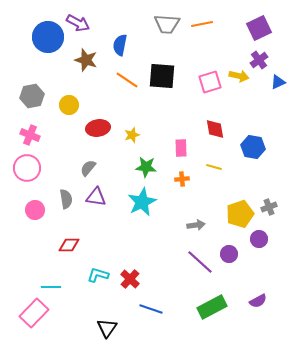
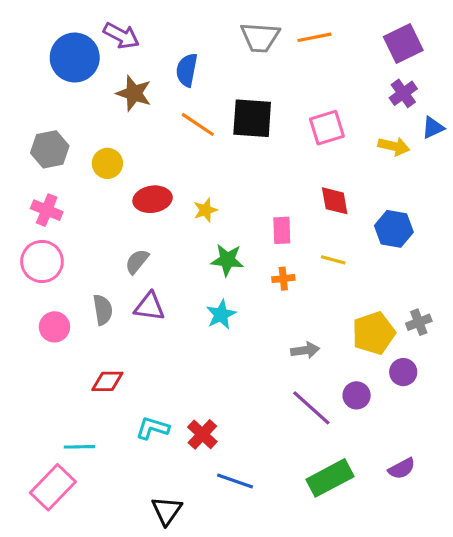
yellow arrow: (239, 76) -> (394, 146), moved
cyan star: (142, 202) -> (221, 314), size x0.7

